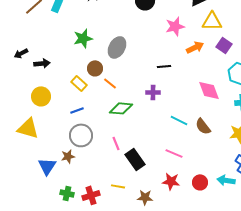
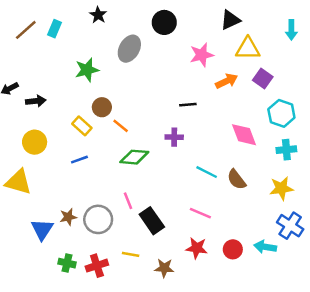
gray ellipse: (117, 47) -> (129, 49), moved
gray circle: (81, 135) -> (98, 219), moved

